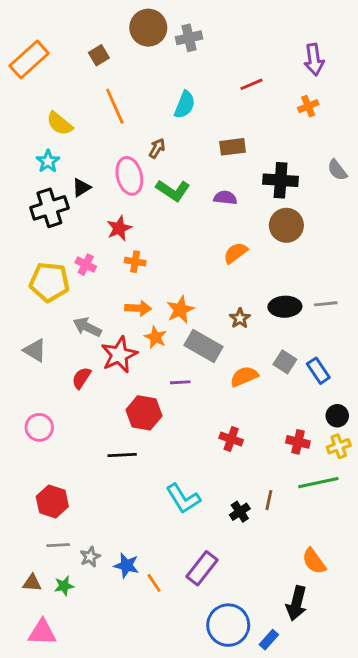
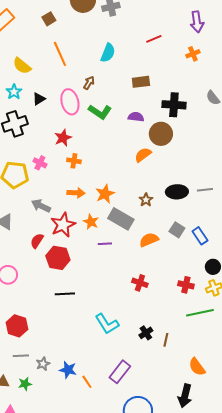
black triangle: (81, 188) -> (39, 99), moved
brown circle: (286, 225) -> (161, 134), moved
orange star: (156, 337) -> (91, 222), moved
red hexagon: (144, 413) -> (58, 258), moved
brown line: (269, 500) -> (166, 340), moved

